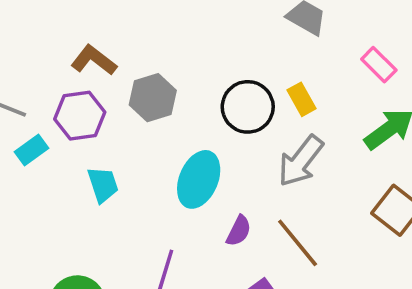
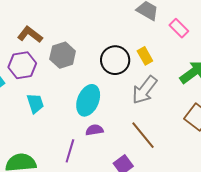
pink rectangle: (379, 65) -> (179, 28), moved
purple semicircle: (239, 231) -> (94, 130), moved, turned -126

